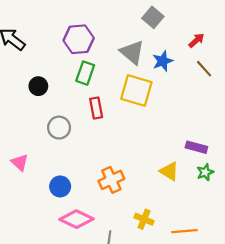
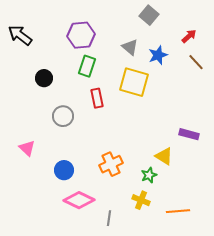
gray triangle: (132, 52) -> (130, 47), size x0.7
green star: (205, 172) -> (149, 175), moved

